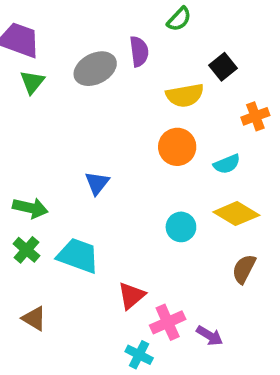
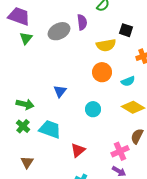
black square: (223, 67) -> (126, 30), turned -32
cyan circle: (181, 227) -> (93, 109), moved
brown triangle: (34, 319) -> (27, 162), turned 32
pink cross: (168, 322) -> (120, 151), moved

